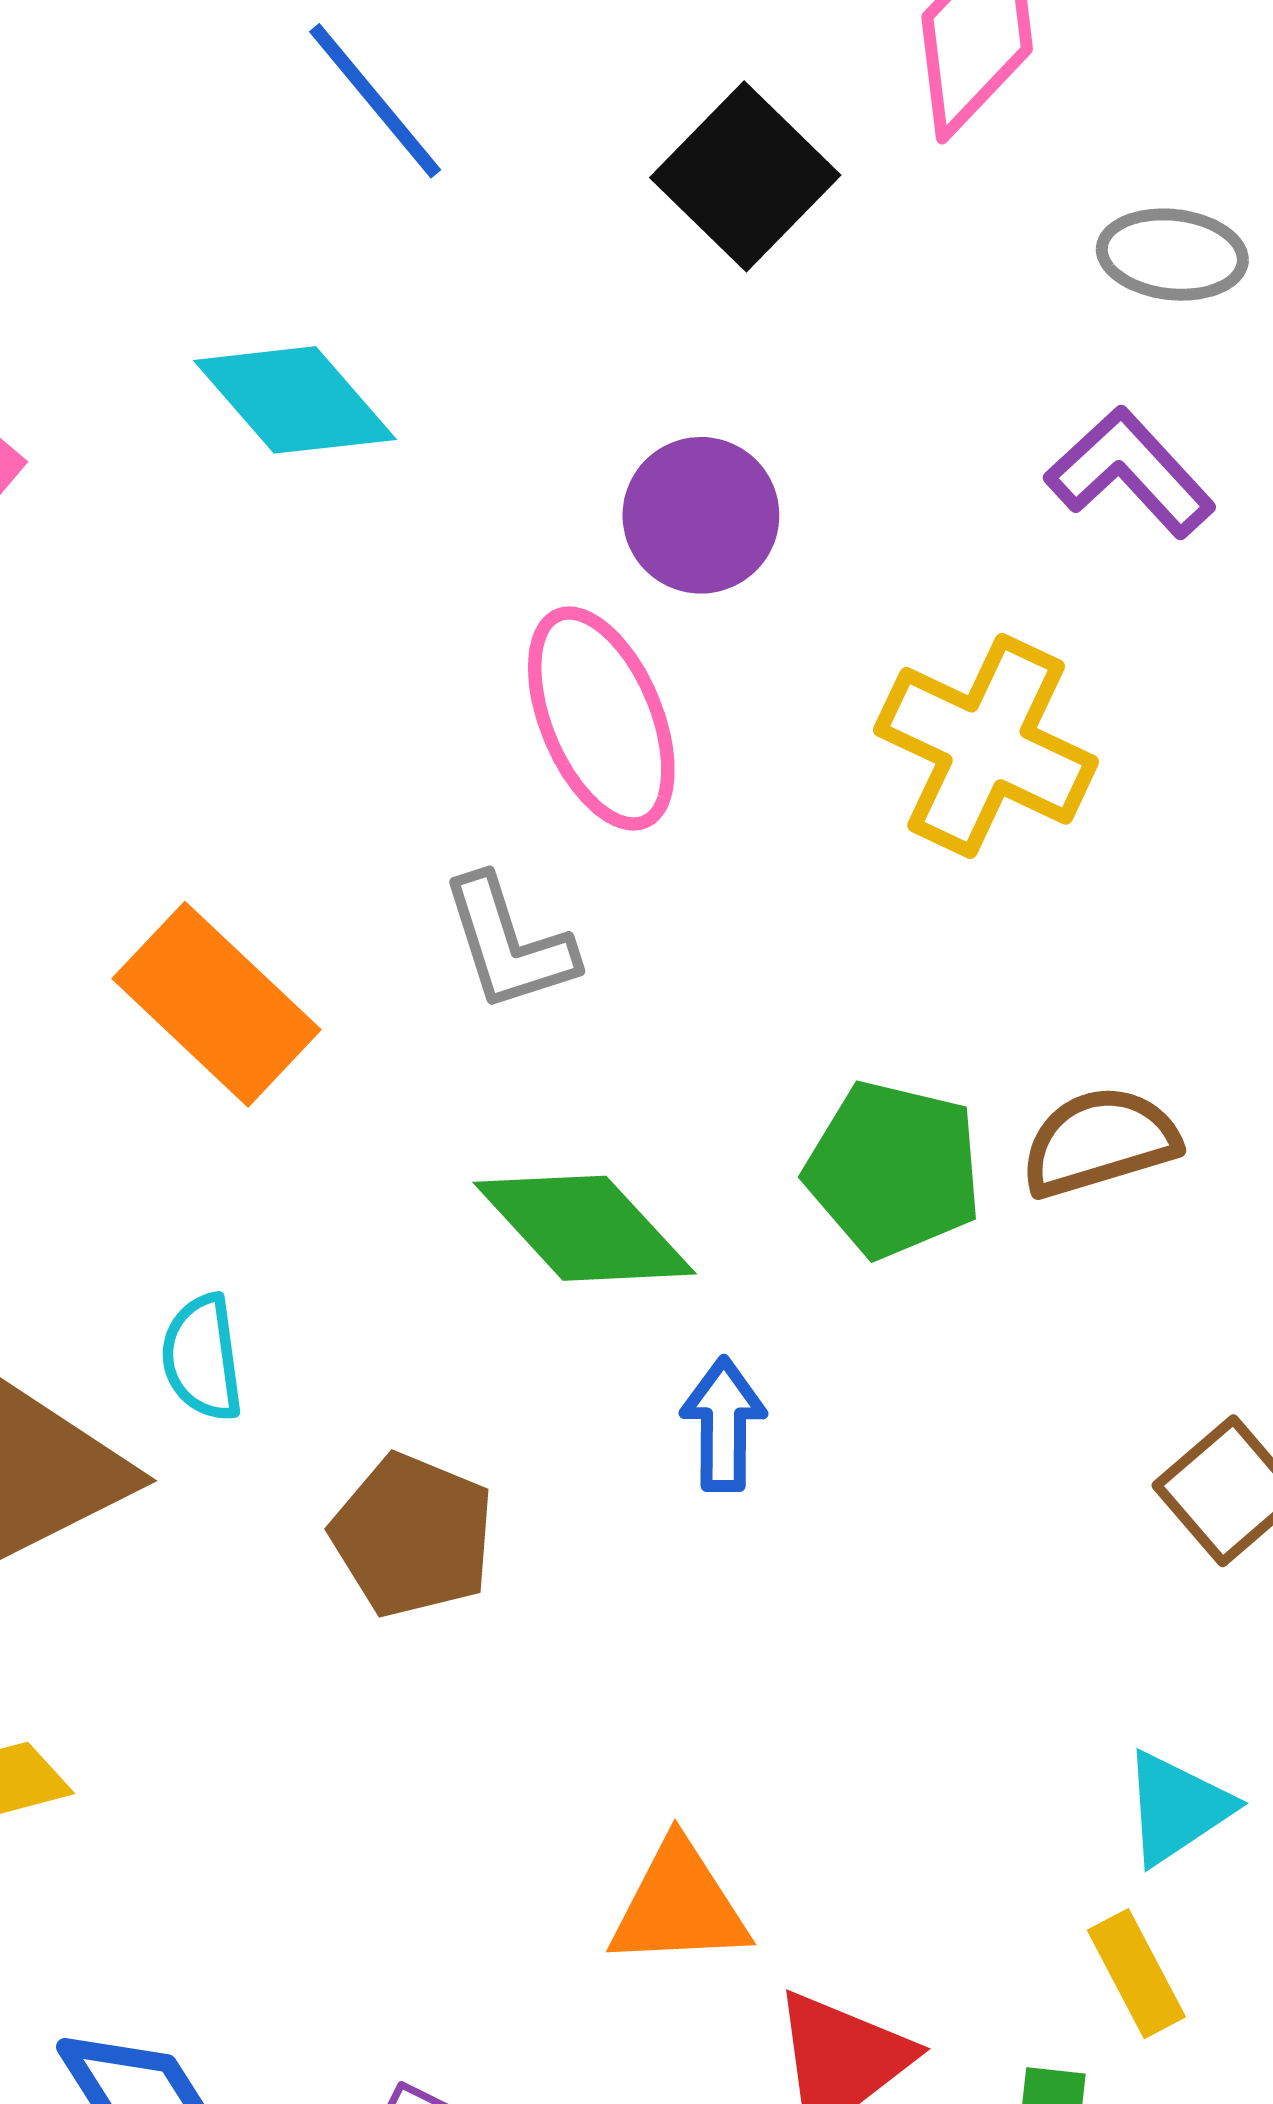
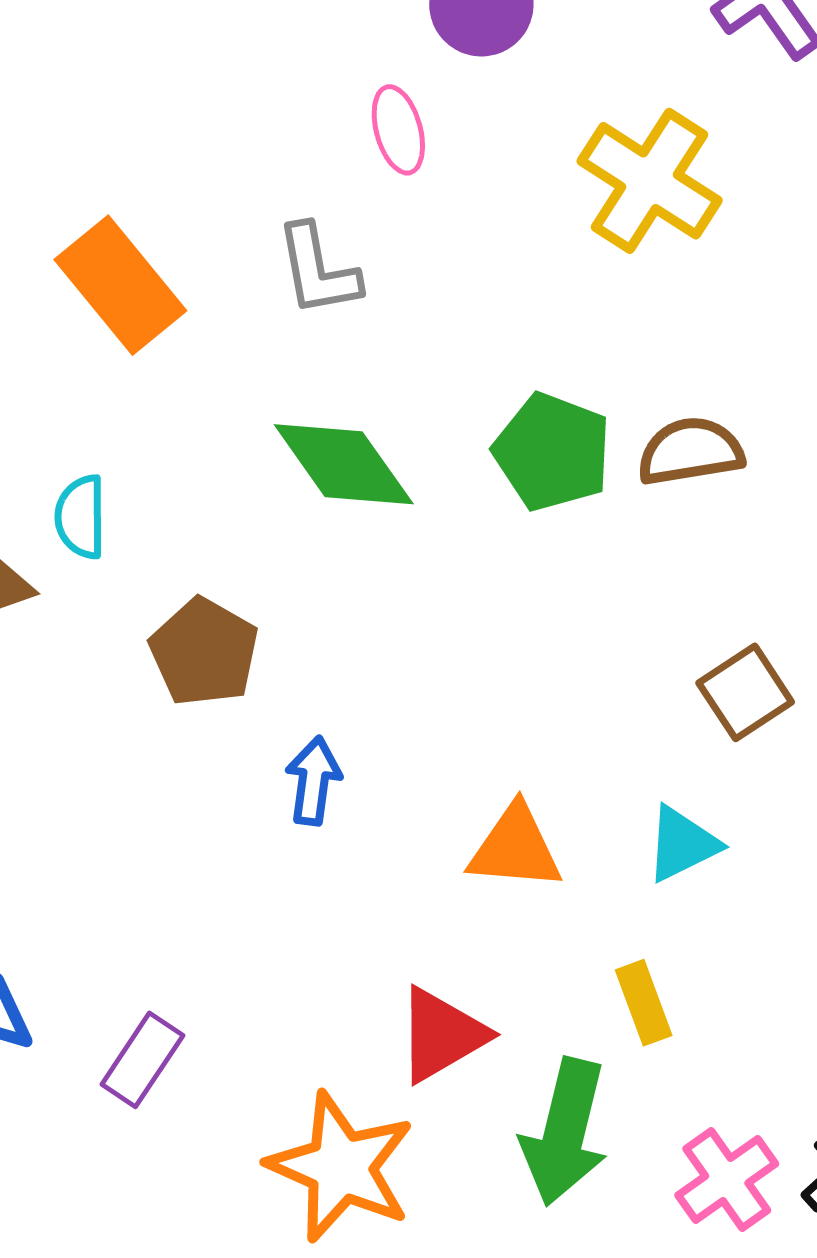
pink ellipse: (601, 719) -> (398, 130), size x0.6
blue arrow: (723, 1424) -> (313, 781), moved
cyan triangle: (1177, 1808) -> (682, 844), moved
orange triangle: (679, 1905) -> (515, 848), moved

